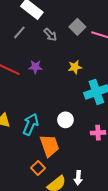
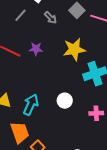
yellow star: (75, 67) -> (74, 49), size x1.6
orange trapezoid: (49, 146) -> (20, 132), moved

